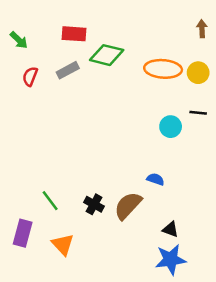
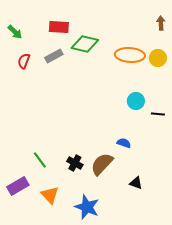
black line: (198, 113) -> (158, 114), moved
purple rectangle: (23, 233) -> (18, 186), turned 45
blue star: (171, 260) -> (87, 207), moved, turned 30

